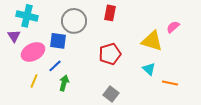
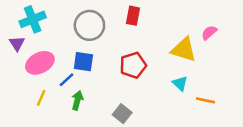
cyan cross: (27, 16) -> (33, 19), turned -35
blue square: (58, 41) -> (83, 62), moved
gray square: (111, 94) -> (122, 114), moved

